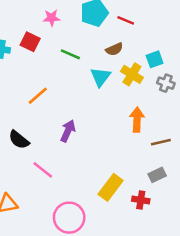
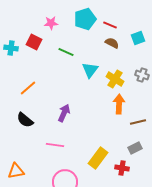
brown semicircle: (114, 49) -> (112, 43), moved, turned -128
cyan square: (155, 59) -> (138, 38), moved
yellow cross: (132, 74) -> (115, 79), moved
orange line: (38, 96) -> (28, 88), moved
pink line: (43, 170) -> (55, 145), moved, turned -30

